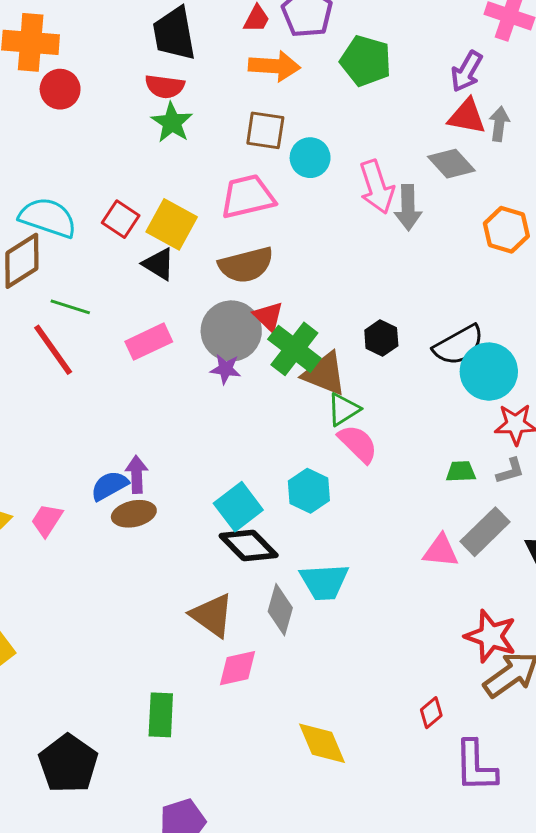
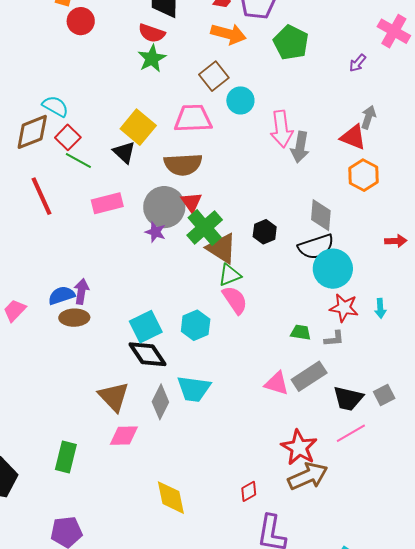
purple arrow: (467, 71) -> (358, 63), size x0.7
red triangle: (467, 116) -> (353, 137), moved
gray arrow: (499, 124) -> (368, 117), moved
brown square: (265, 130) -> (214, 76), turned 32
gray diamond: (451, 164) -> (321, 215), moved, turned 36
cyan semicircle: (48, 218) -> (55, 106), size x0.7
red square: (121, 219) -> (68, 137), moved
green line: (70, 307) -> (78, 160), moved

